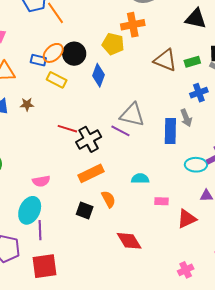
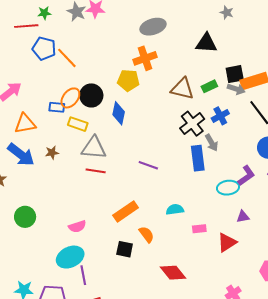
gray triangle: (132, 115) -> (94, 148), moved
black cross: (89, 139) -> (192, 124), moved
cyan ellipse: (30, 210) -> (70, 257), turned 48

